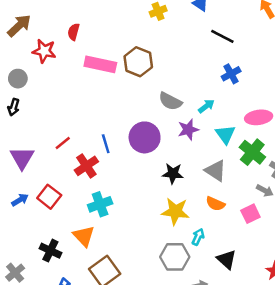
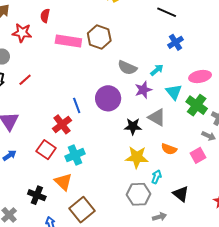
red line: (63, 143) -> (25, 80), moved
gray triangle: (216, 171) -> (157, 117), moved
red square: (49, 197) -> (46, 150), moved

